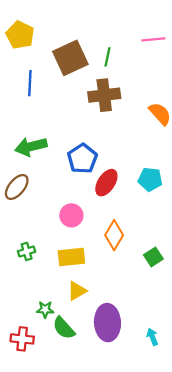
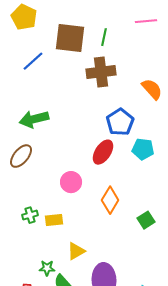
brown square: (70, 58) -> (70, 38), turned 32
blue line: (30, 83) -> (33, 61), turned 45
blue pentagon: (82, 159) -> (120, 122), moved
yellow rectangle: (71, 257) -> (54, 220), moved, size x0.7

